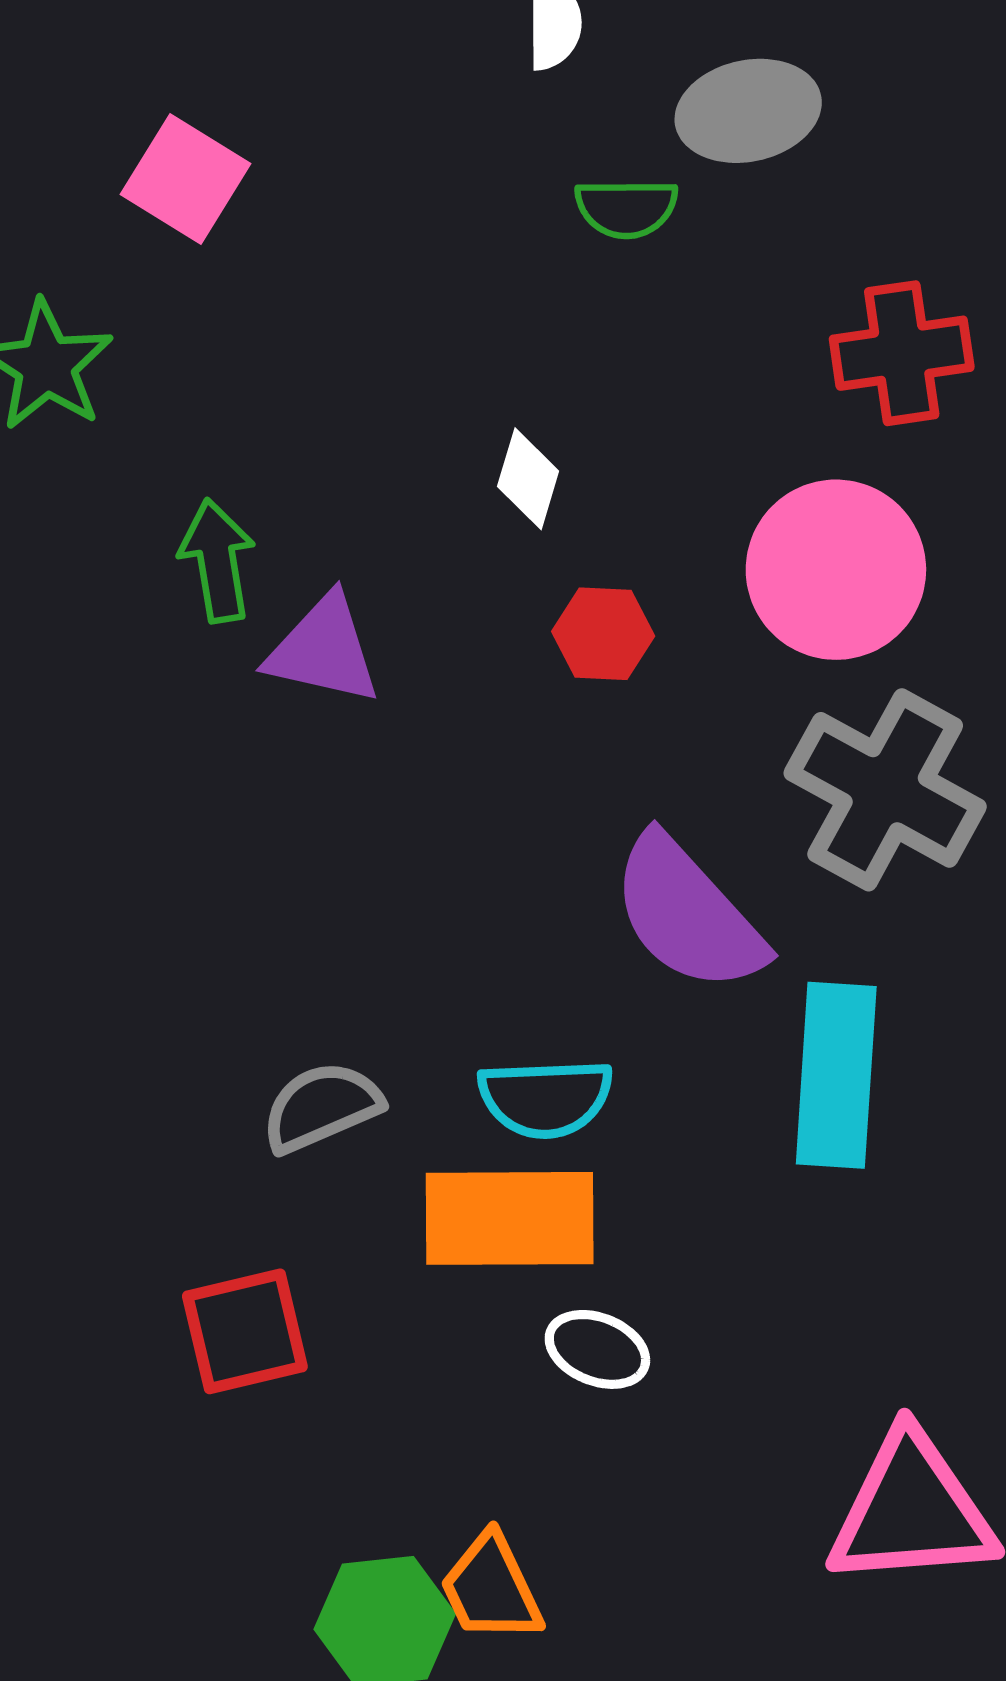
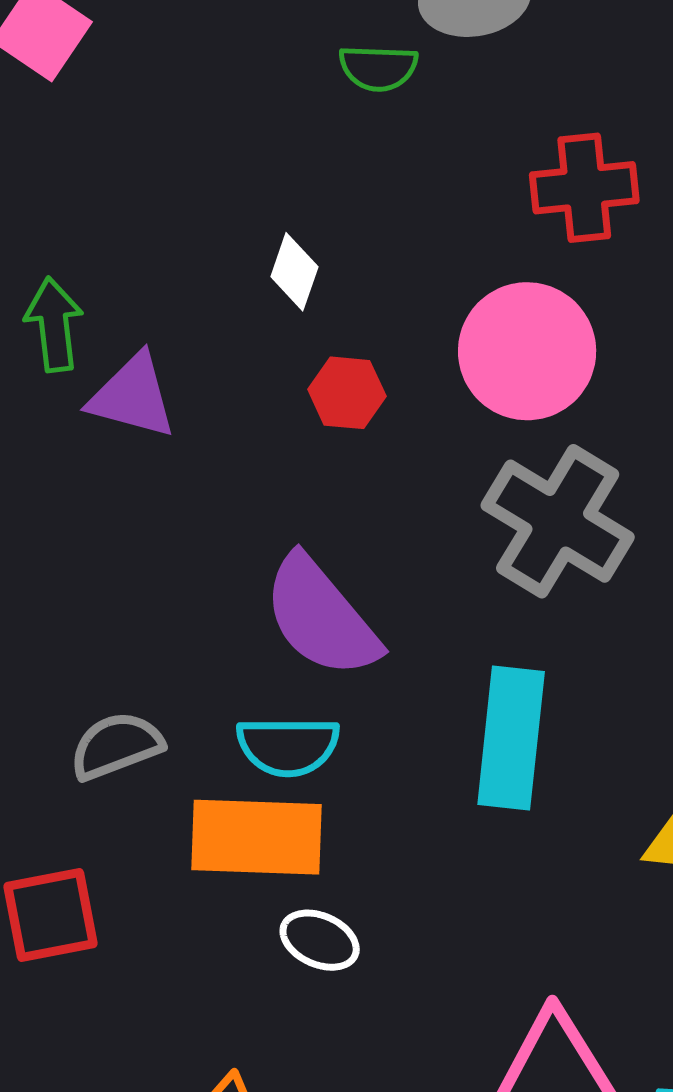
purple semicircle: (688, 914) -> (321, 617), moved

